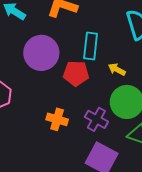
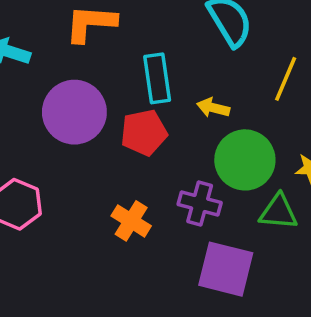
orange cross: (57, 119) -> (131, 221), turned 30

